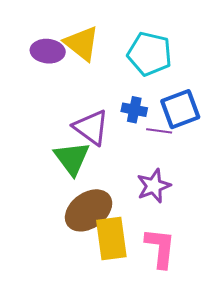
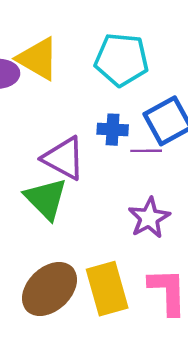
brown ellipse: (89, 210) -> (49, 289), moved

